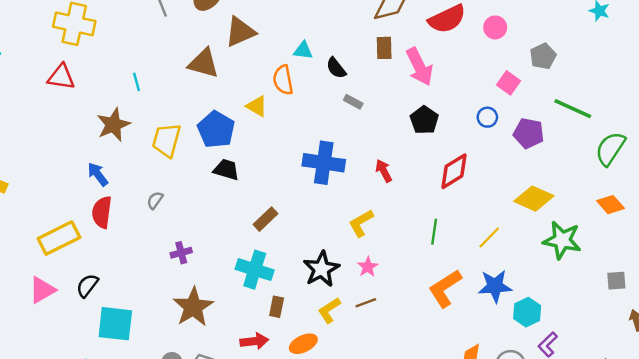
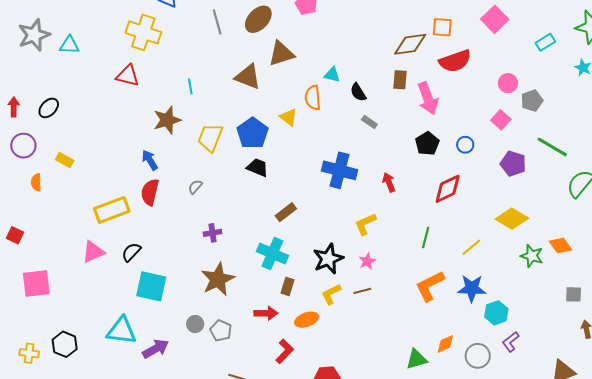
pink circle: (495, 27) -> (508, 83), moved
blue circle: (487, 117) -> (465, 145), moved
orange diamond: (611, 205) -> (560, 246), moved
green star: (562, 240) -> (532, 256), size x0.7

